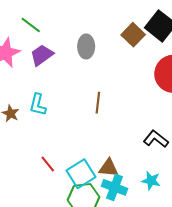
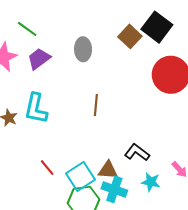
cyan L-shape: (38, 105) -> (36, 108), size x1.4
black L-shape: (156, 139) -> (137, 152), moved

